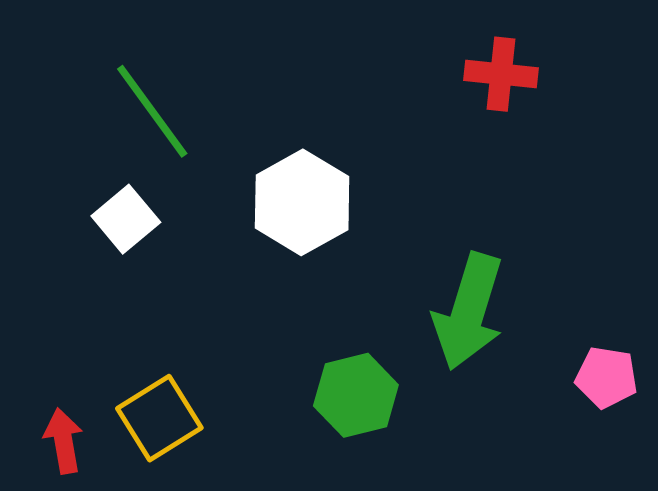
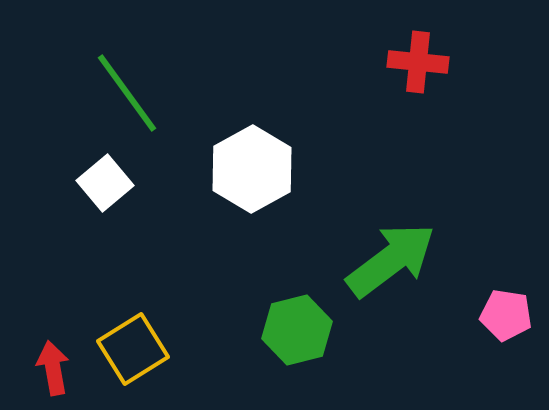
green arrow: (469, 311) -> (391, 260), turned -144

